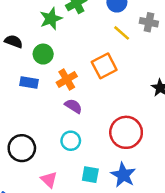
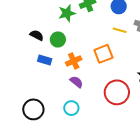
yellow line: (122, 33) -> (120, 30), turned -32
black semicircle: (14, 41) -> (37, 35), moved
red circle: (126, 132) -> (117, 92), moved

